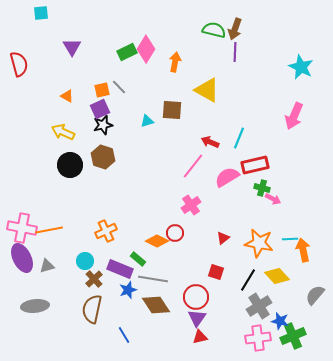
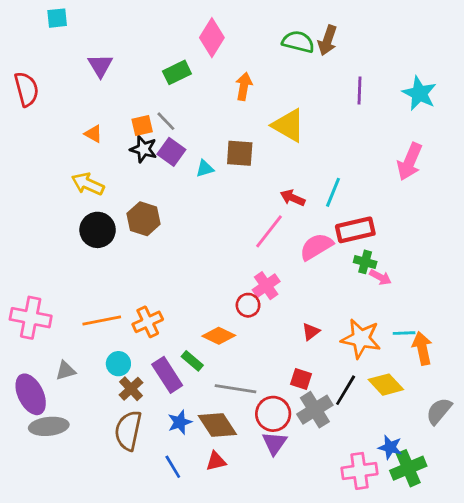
pink diamond: (146, 49) -> (212, 38), moved
purple line: (235, 52) -> (359, 91), moved
purple square: (100, 109) -> (171, 152), moved, turned -30
black star: (103, 125) -> (144, 149), moved, turned 30
orange line: (49, 230) -> (102, 320), moved
red circle: (175, 233) -> (248, 305), moved
purple ellipse: (22, 258) -> (31, 394), moved
purple rectangle: (120, 269) -> (167, 375), turned 35
gray line: (153, 279) -> (235, 389), moved
blue star: (128, 290) -> (180, 422), moved
gray cross: (259, 306) -> (315, 410), moved
red triangle: (200, 337) -> (216, 461), moved

